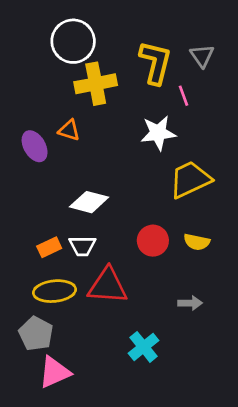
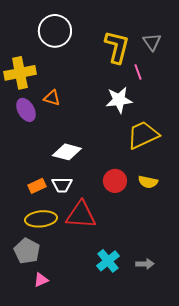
yellow cross: (96, 84) -> (20, 73), moved
gray arrow: (190, 303) -> (145, 264), moved
pink triangle: (54, 372) -> (41, 280), size x0.6

